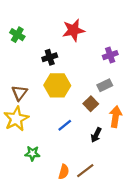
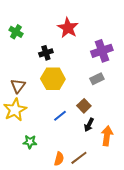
red star: (73, 30) -> (68, 28), turned -30
purple cross: (110, 55) -> (102, 51), size x1.5
brown square: (91, 104) -> (84, 106), moved
orange arrow: (116, 117) -> (107, 136), moved

